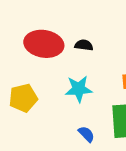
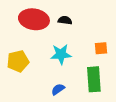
blue semicircle: (86, 134) -> (58, 89), moved, turned -80

